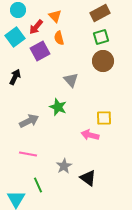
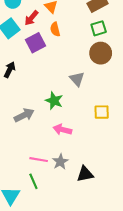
gray triangle: (71, 80) -> (77, 79), moved
pink arrow: (90, 135) -> (62, 130), moved
pink line: (28, 154) -> (39, 160), moved
black triangle: (88, 178) -> (85, 174), turned -48

